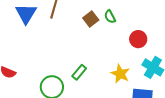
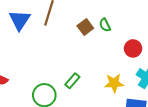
yellow star: (120, 74) -> (114, 83), turned -30

